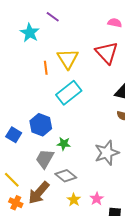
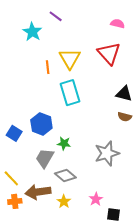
cyan rectangle: (69, 93) -> (70, 93), turned -70
brown arrow: (39, 193) -> (38, 192), turned 40
yellow star: (74, 200) -> (64, 201), moved
orange cross: (16, 203) -> (15, 201), turned -32

